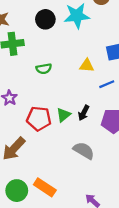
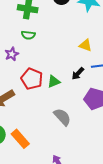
green semicircle: (44, 69) -> (28, 35), moved
black arrow: (84, 113) -> (78, 74), moved

